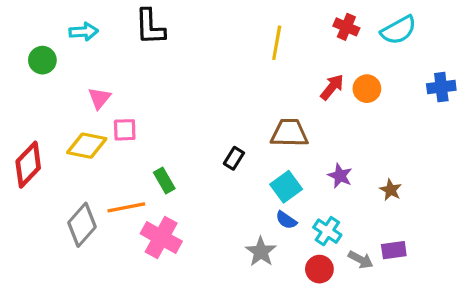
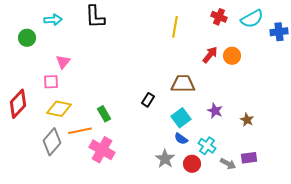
blue cross: (441, 87) -> (279, 32), moved
pink square: (125, 130) -> (51, 82), moved
yellow diamond: (87, 146) -> (59, 109), moved
red circle: (319, 269) -> (192, 164), moved

